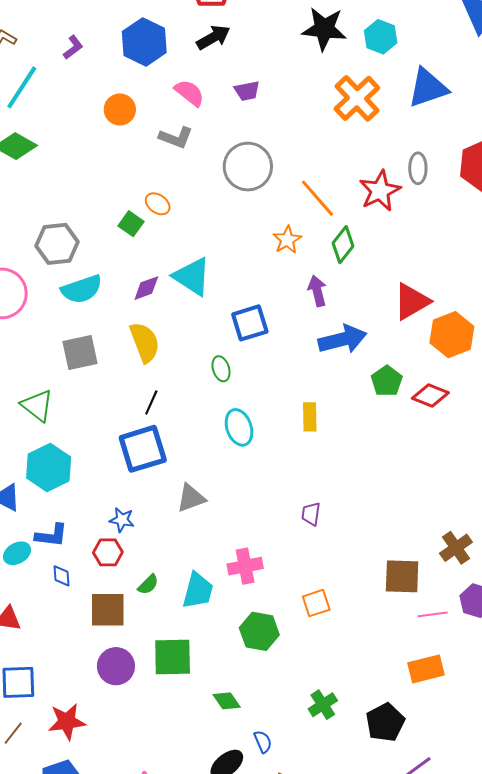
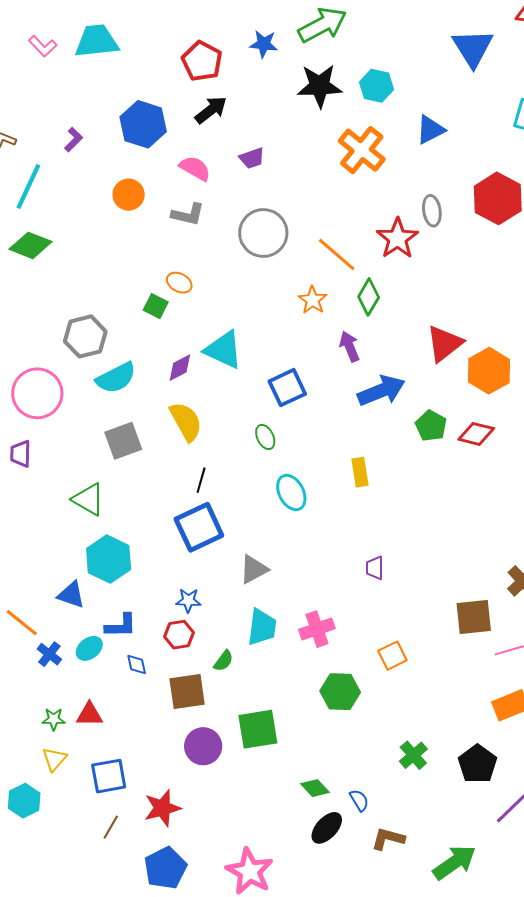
blue triangle: (428, 88) -> (430, 130), size x0.7
cyan trapezoid: (198, 591) -> (262, 627), moved
green diamond: (227, 701) -> (315, 788), moved

